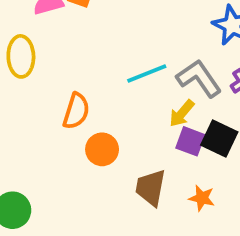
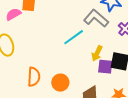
gray L-shape: (199, 78) -> (96, 18), moved
orange semicircle: (76, 111) -> (34, 77), moved

